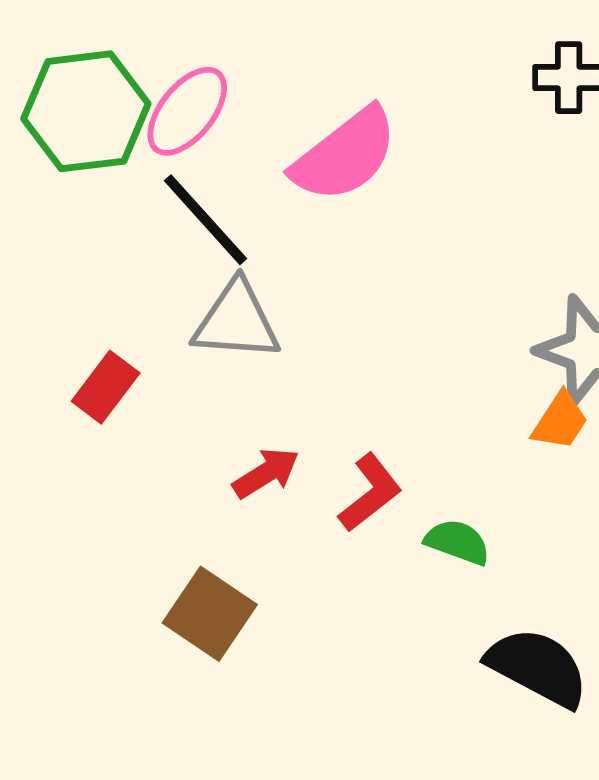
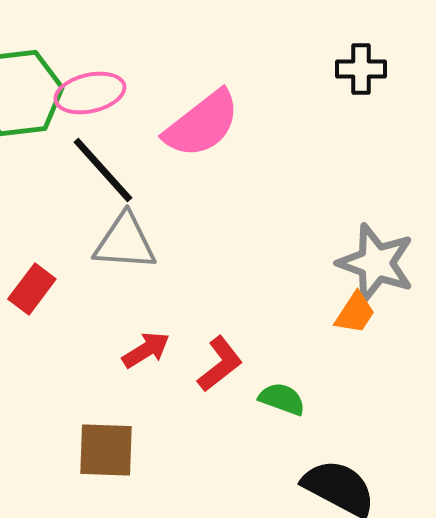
pink ellipse: (187, 111) -> (90, 93), turned 38
brown square: (210, 614) -> (106, 450), turned -32

